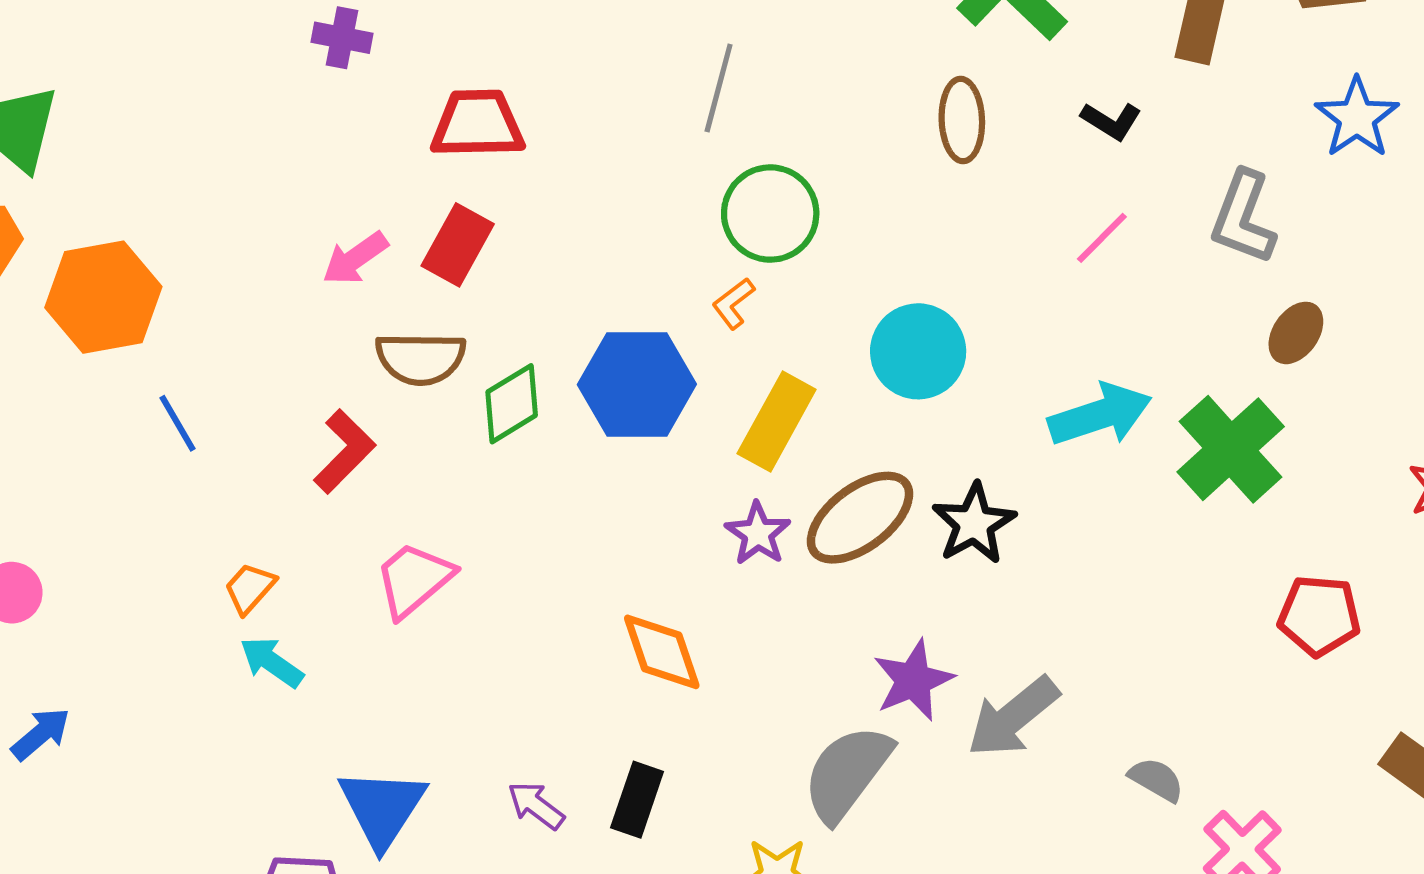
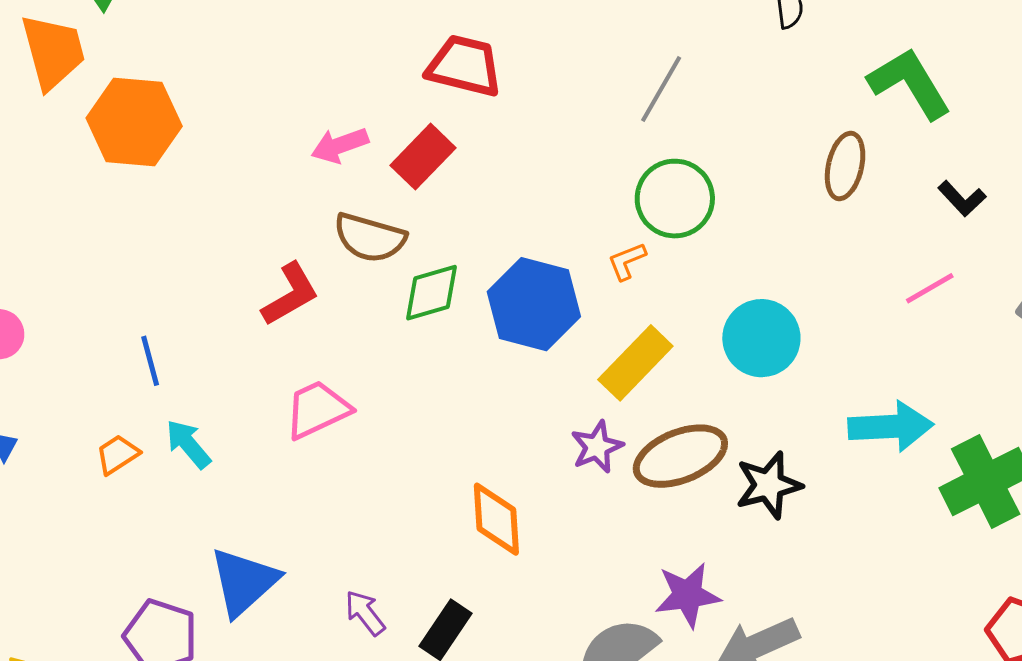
blue line: (177, 423) -> (150, 361), moved
orange trapezoid: (250, 588) -> (117, 454), moved

